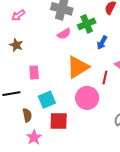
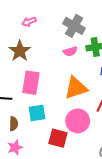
brown star: (16, 45) -> (20, 51), size x1.5
pink rectangle: (34, 72) -> (31, 83), size x1.6
red square: (59, 121) -> (58, 138), moved

